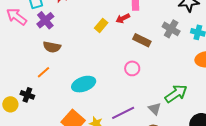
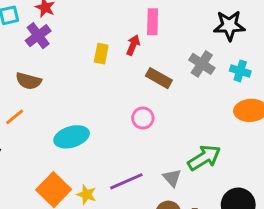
red arrow: (123, 18) -> (133, 45), turned 136
purple cross: (45, 20) -> (38, 36), moved
yellow rectangle: (101, 25) -> (101, 54), turned -32

